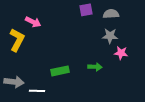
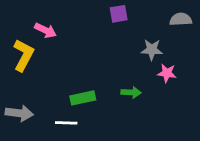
gray semicircle: (111, 14) -> (181, 19), moved
white line: (37, 91) -> (66, 123), moved

